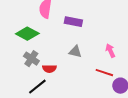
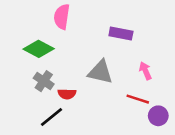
purple rectangle: (73, 22) -> (121, 33), moved
gray triangle: (75, 52) -> (100, 72), size x1.5

